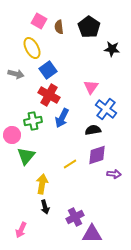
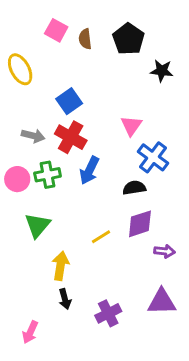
yellow ellipse: (32, 48) -> (20, 69), moved
gray arrow: (16, 74) -> (33, 136), moved
pink circle: (12, 135) -> (17, 179), moved
purple triangle: (92, 234) -> (162, 302), moved

